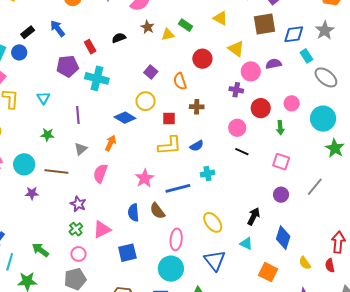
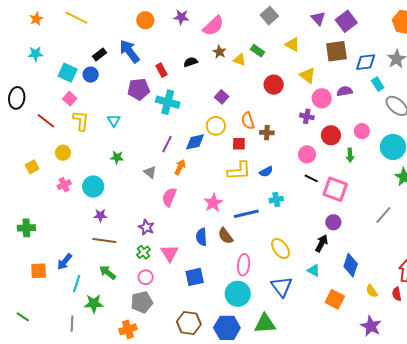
blue arrow: (58, 28) -> (129, 51), size x1.4
yellow triangle: (168, 35) -> (240, 60), turned 32
orange semicircle: (180, 81) -> (248, 121), moved
purple line: (78, 115) -> (167, 144), moved, turned 30
blue diamond: (125, 118) -> (195, 142), turned -45
gray triangle: (81, 149) -> (150, 172), turned -40
pink square: (281, 162) -> (335, 189), moved, size x1.4
brown line: (56, 172) -> (104, 240), moved
purple circle: (281, 195) -> (333, 222), moved
pink triangle: (102, 229) -> (170, 253), turned -36

